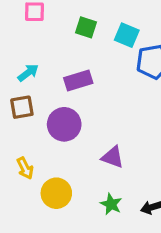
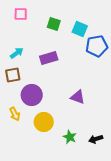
purple circle: (64, 124) -> (32, 95), moved
purple triangle: (113, 157) -> (78, 97), moved
yellow circle: (56, 193) -> (44, 122), moved

